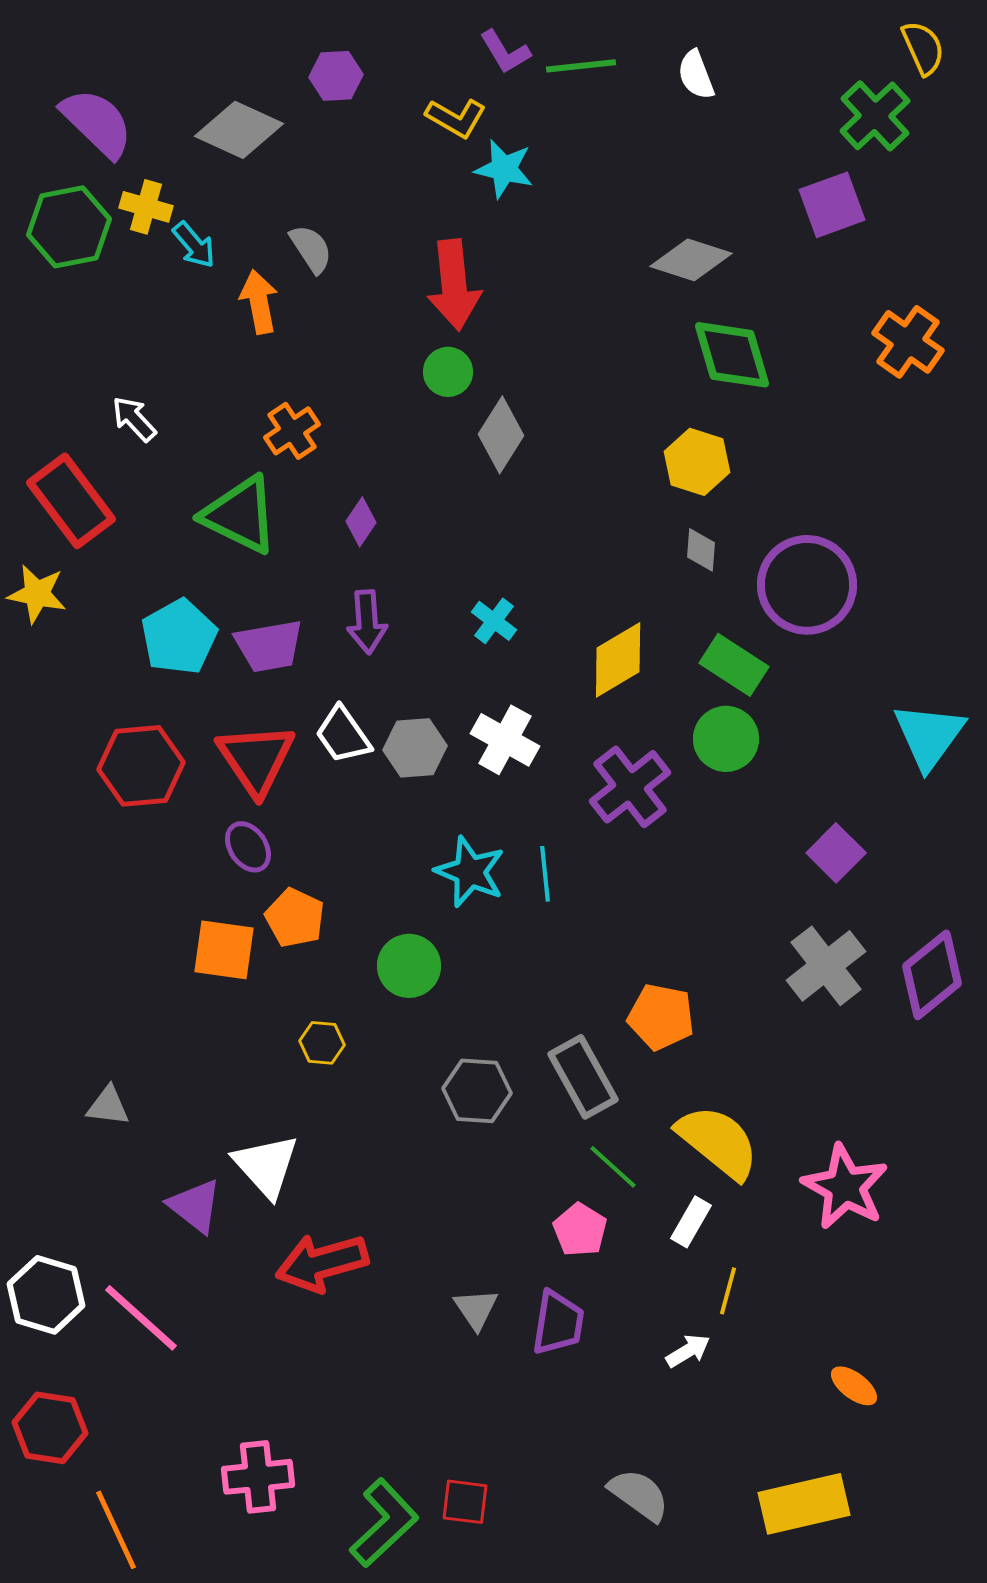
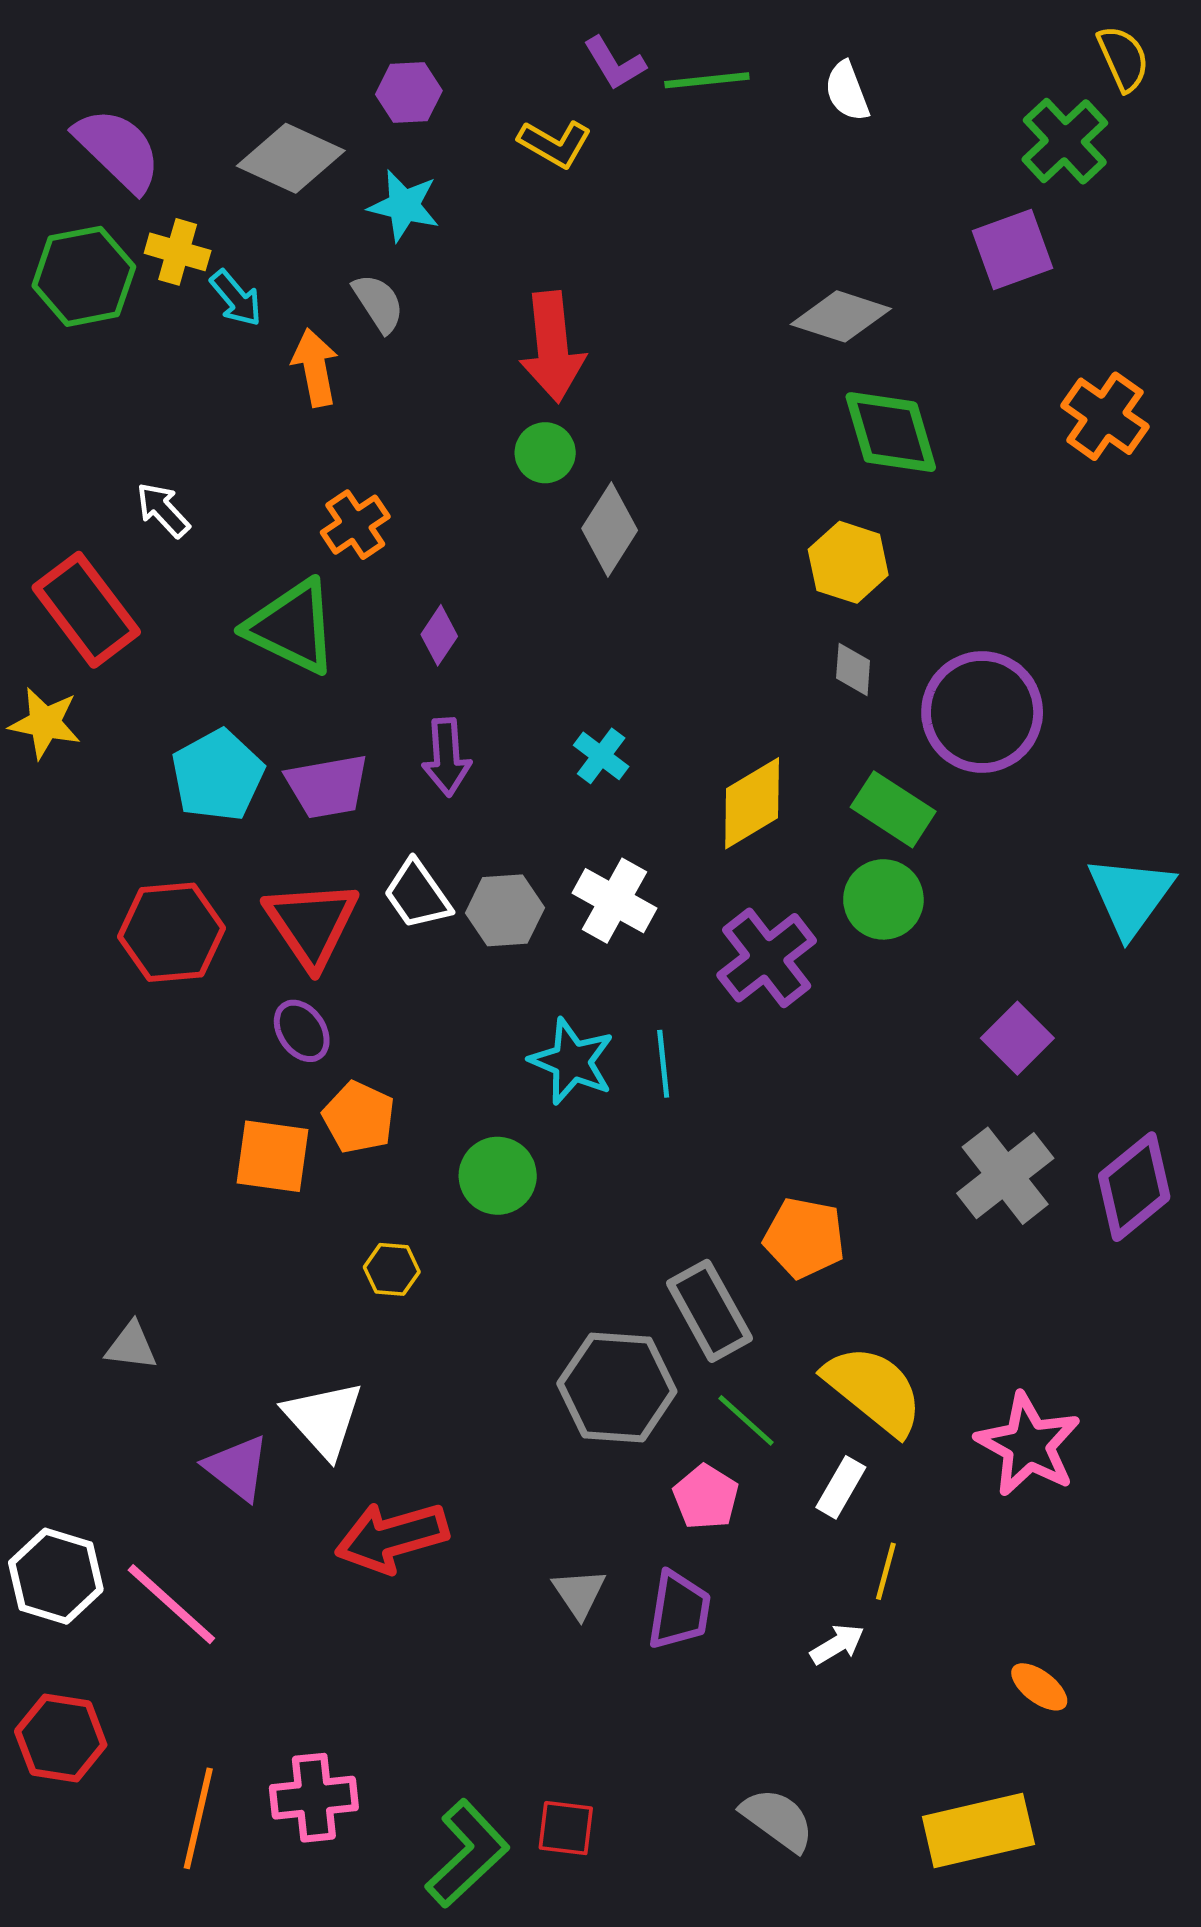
cyan star: (504, 169) -> (404, 206), moved
gray hexagon: (477, 1091) -> (617, 1387), moved, size x1.4
orange line: (116, 1530) -> (198, 1818), moved, turned 38

